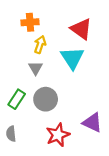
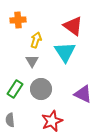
orange cross: (30, 22) -> (18, 20), moved
purple triangle: (92, 123) -> (83, 94), moved

